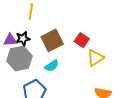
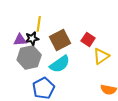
yellow line: (31, 12) -> (39, 24), moved
cyan semicircle: (52, 66) -> (60, 64), size x1.5

